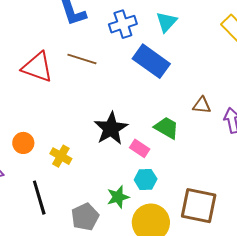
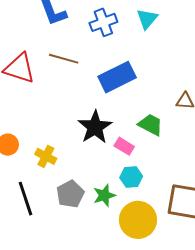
blue rectangle: (151, 61) -> (117, 77), moved, turned -60
gray pentagon: (85, 217) -> (70, 194), moved

